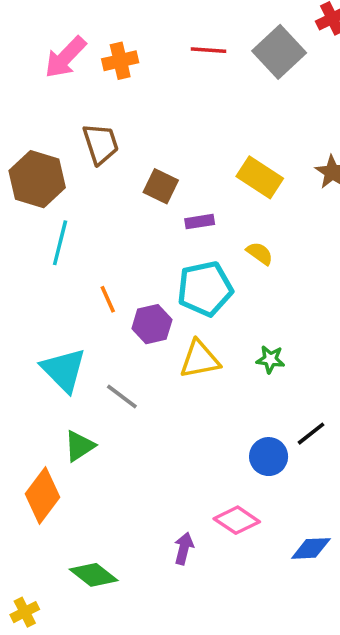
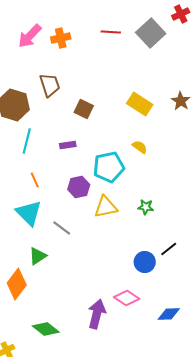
purple rectangle: (200, 222) -> (68, 145), moved
orange line: (108, 299) -> (35, 180), moved
purple arrow: (184, 548) -> (97, 314), size x1.6

